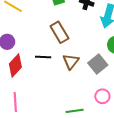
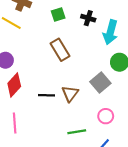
black line: (43, 57) -> (47, 95), moved
brown triangle: (71, 62) -> (70, 94), moved

